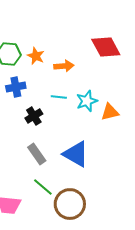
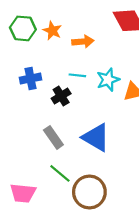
blue cross: (16, 87) -> (31, 79), moved
black cross: (34, 116) -> (61, 96), moved

